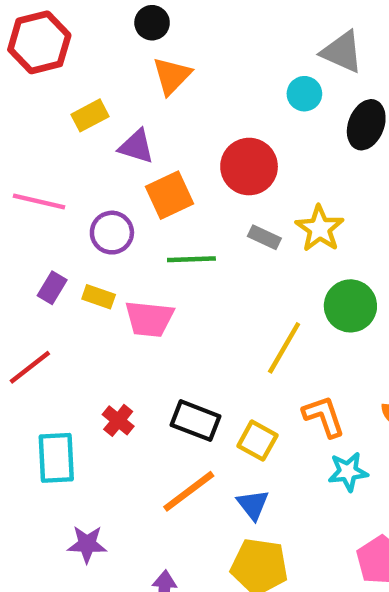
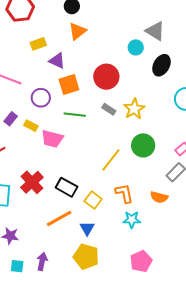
red cross: (118, 420) -> (32, 182), size x1.6

